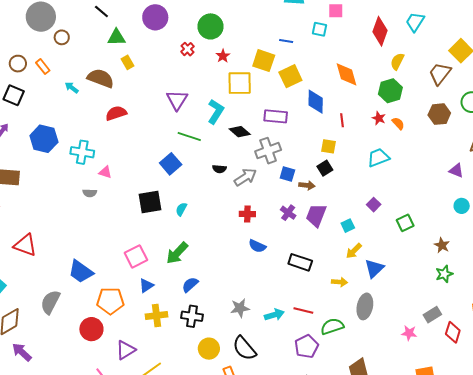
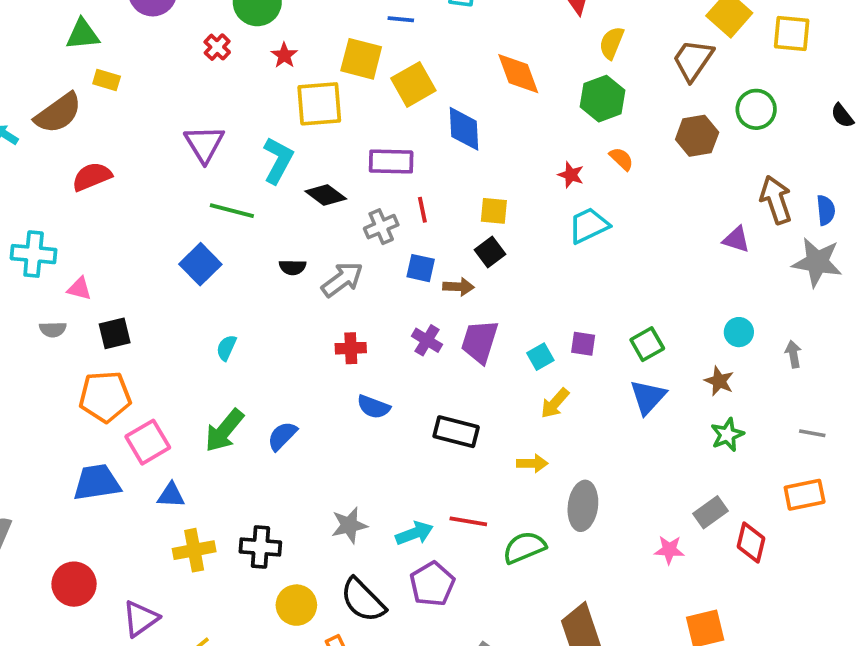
yellow rectangle: (128, 62) -> (107, 80), turned -40
brown semicircle: (101, 78) -> (58, 113), turned 128
red star: (379, 118) -> (571, 175), moved
red line: (342, 120) -> (422, 210), moved
gray cross: (268, 151) -> (381, 227), size x0.7
black square: (150, 202) -> (115, 333), moved, size x0.7
purple square: (374, 205) -> (583, 344), moved, turned -32
cyan circle: (462, 206) -> (739, 332), moved
blue triangle: (374, 268) -> (648, 397), moved
blue trapezoid: (81, 272) -> (97, 483), moved, turned 140
blue triangle: (146, 285) -> (171, 495), turned 42
blue semicircle: (190, 285) -> (282, 436), moved
orange pentagon: (110, 301) -> (105, 397), moved
purple pentagon: (307, 346) -> (432, 584), moved

